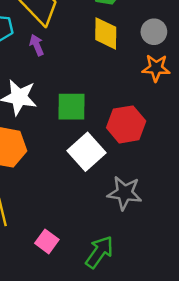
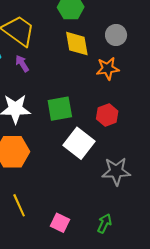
orange star: (156, 68) -> (108, 69), moved
red hexagon: (126, 124) -> (107, 115), size x0.7
green arrow: (99, 252) -> (104, 224), size x0.7

